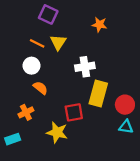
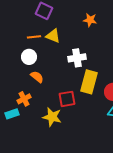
yellow triangle: (58, 42) -> (53, 36), turned -42
orange line: (37, 43) -> (34, 37), turned -32
cyan rectangle: (13, 139) -> (12, 114), moved

